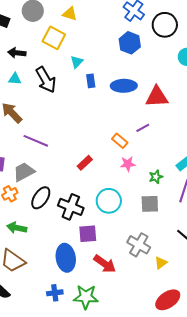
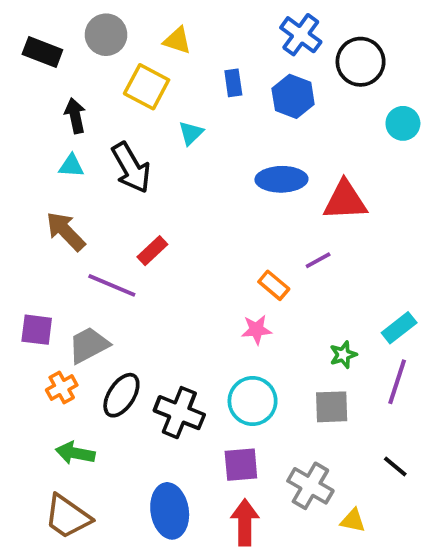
black arrow: (17, 53) -> (75, 116), turned 72
blue rectangle: (91, 81) -> (233, 83), moved
red rectangle: (85, 163) -> (152, 251), moved
pink star: (128, 164) -> (256, 330), moved
purple square: (88, 234) -> (241, 465), moved
yellow triangle: (161, 263) -> (353, 521), turned 48
red arrow: (105, 264) -> (245, 522), turned -125

